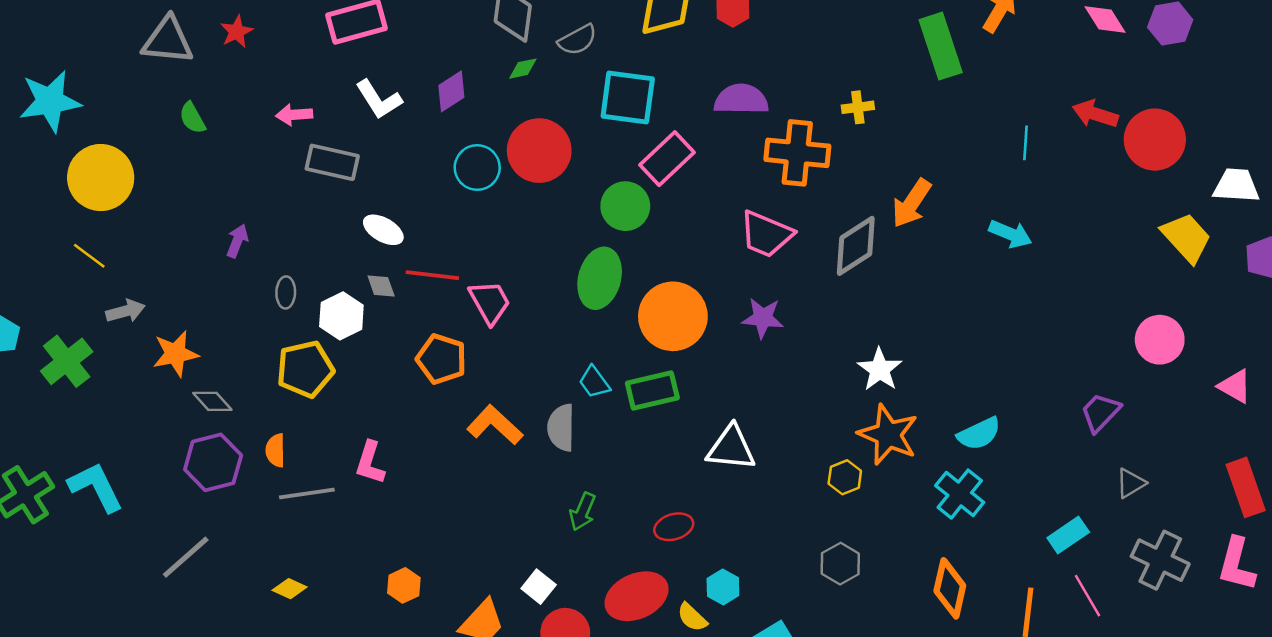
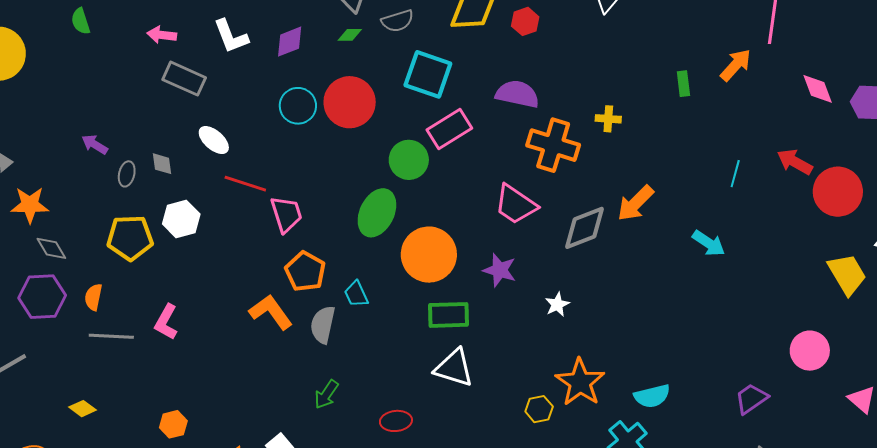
green rectangle: (941, 46) -> (683, 84), size x0.5
purple arrow: (237, 241) -> (95, 144), moved, turned -92
gray diamond: (381, 286) -> (162, 164), moved
white hexagon: (341, 316) -> (181, 219), moved
orange pentagon: (441, 359) -> (305, 271), moved
white star: (880, 369) -> (557, 304), moved, size x0.7
green rectangle: (652, 390) -> (449, 315), moved

